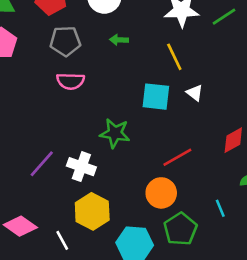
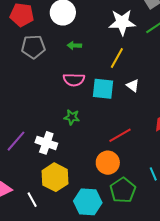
yellow line: (174, 57) -> (117, 58), turned 55
pink semicircle: (71, 81) -> (74, 80), moved
green star: (115, 133) -> (72, 117), size x0.7

